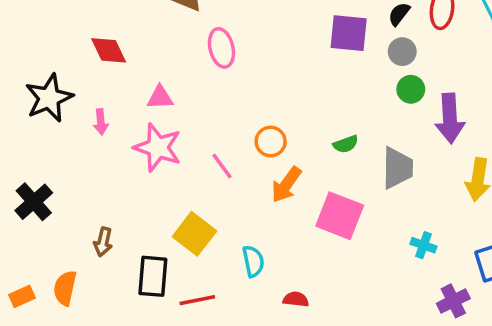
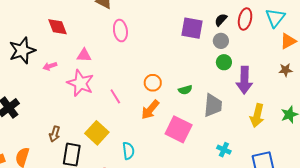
pink arrow: (101, 122) -> (50, 66), turned 72
orange circle: (271, 142) -> (153, 83), moved
brown arrow: (103, 242) -> (55, 134), moved

